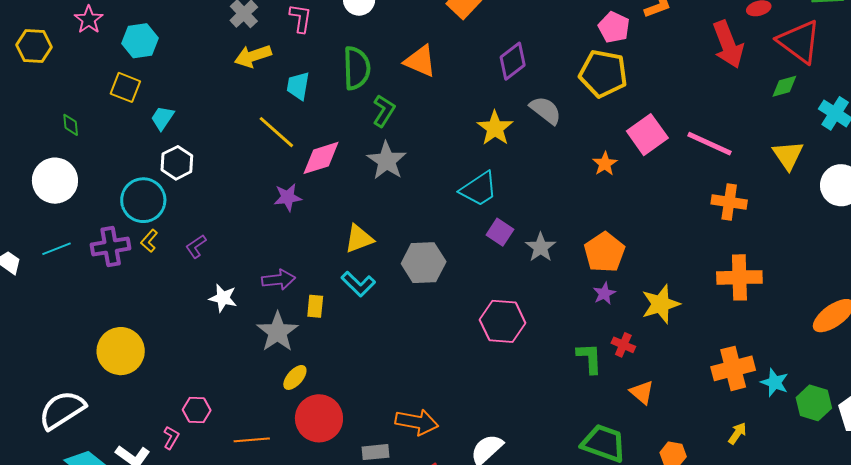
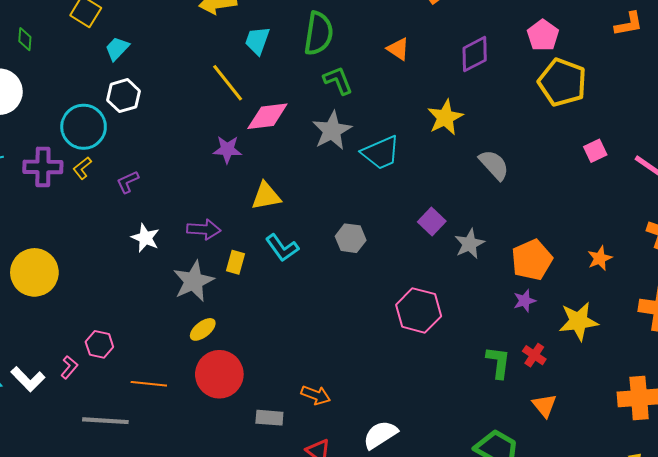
pink pentagon: (614, 27) -> (543, 35), moved
orange triangle: (420, 61) -> (398, 49), moved, size x0.7
gray semicircle: (546, 110) -> (494, 165), moved
green L-shape: (384, 111) -> (338, 80), turned -64
pink square: (647, 135) -> (595, 151), size x0.6
orange star: (605, 164) -> (600, 258), moved
cyan trapezoid: (479, 189) -> (381, 153), moved
yellow triangle: (359, 239) -> (266, 196), moved
gray hexagon: (424, 263) -> (351, 238), size x0.7
orange arrow: (417, 422) -> (316, 395), size x0.7

